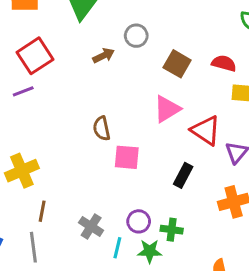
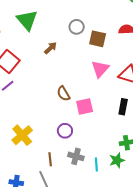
gray circle: (136, 36) -> (77, 27), moved
brown line: (42, 211) -> (50, 159), moved
purple circle: (139, 221) -> (65, 131), moved

